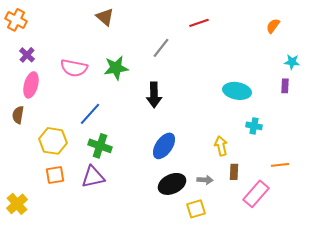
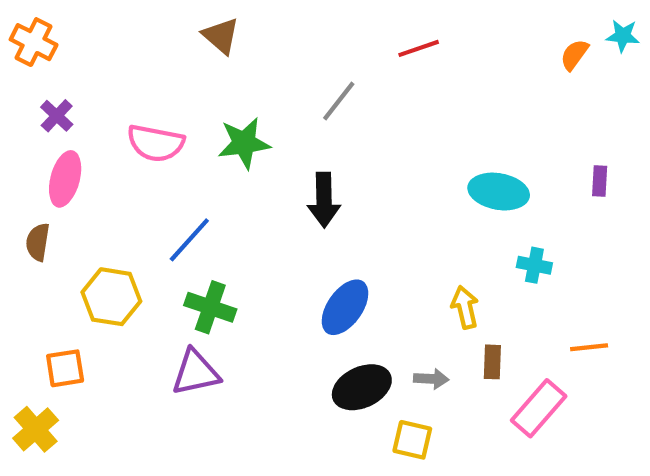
cyan star: (292, 62) -> (623, 36), moved
orange square: (55, 175) -> (65, 368), moved
yellow square: (196, 209) -> (412, 440), turned 30

